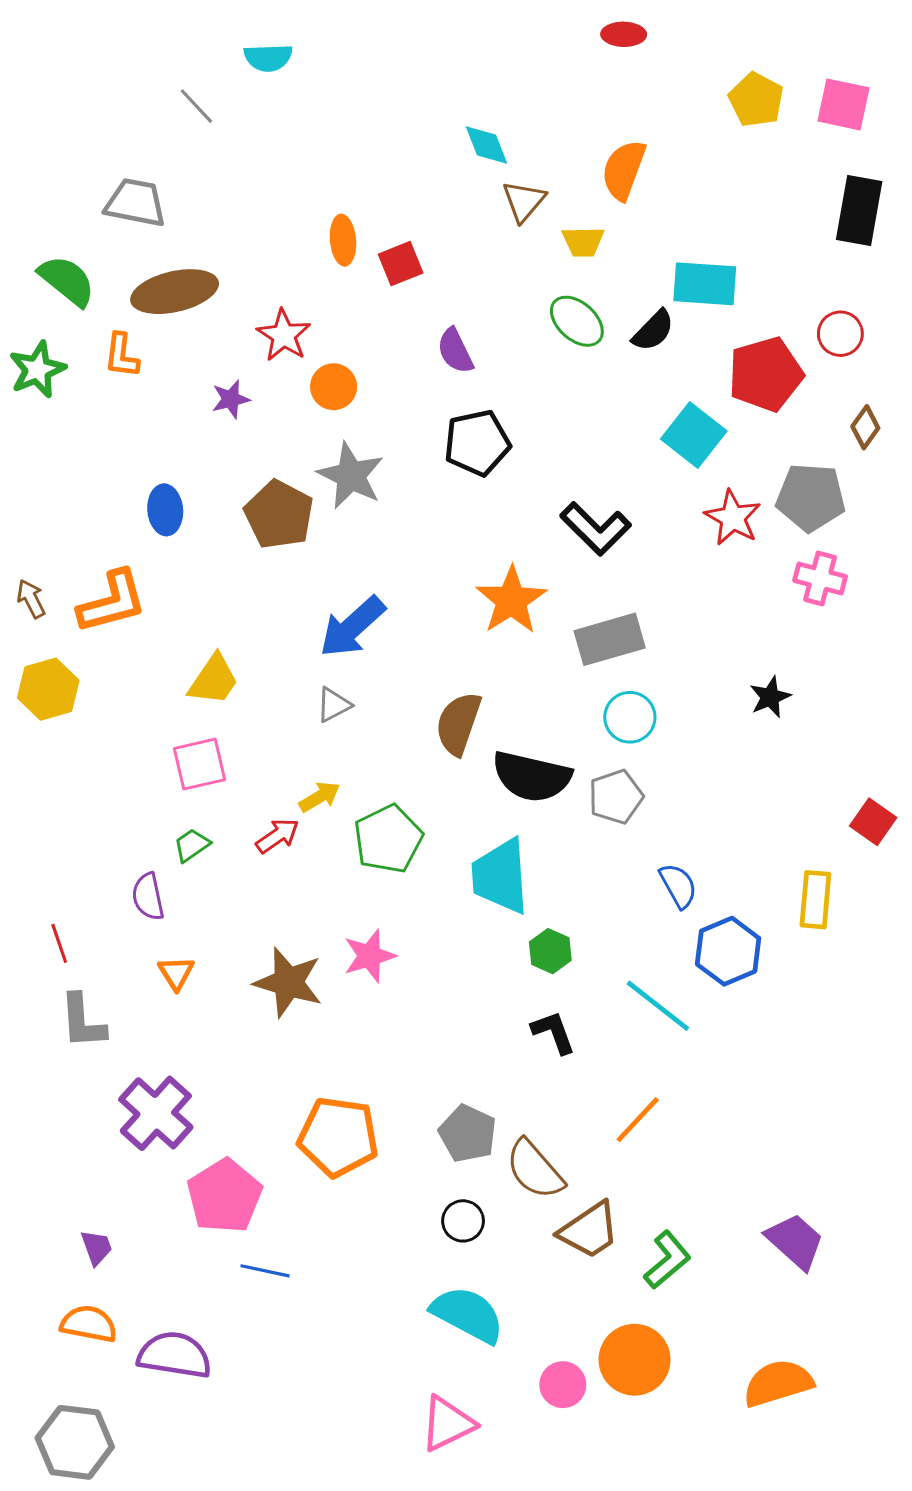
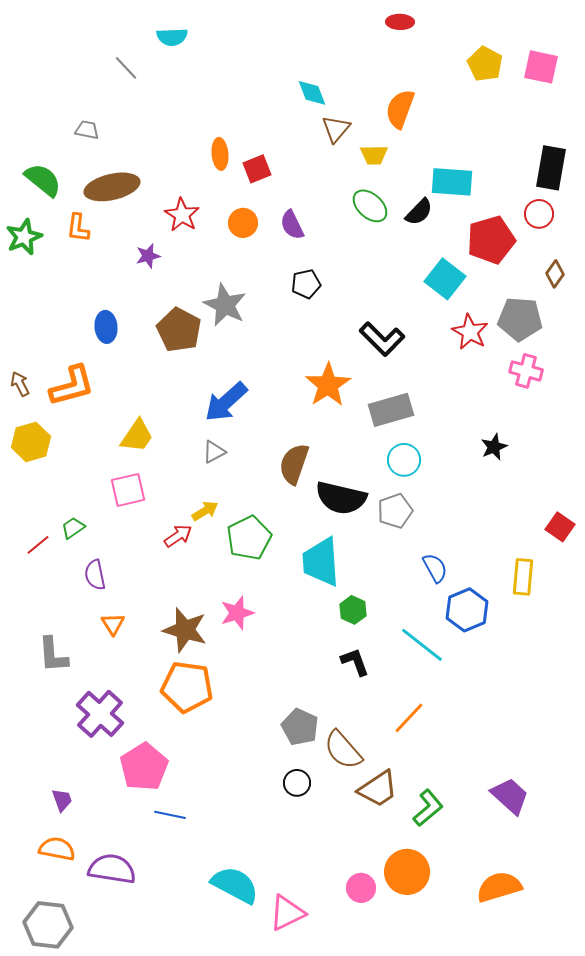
gray trapezoid: (136, 203) -> (87, 130), size x0.6
black rectangle: (859, 211) -> (551, 168), moved
orange circle: (334, 387) -> (243, 223), moved
black pentagon: (477, 443) -> (306, 284), size x0.7
green trapezoid: (192, 845) -> (73, 528), moved
red line: (59, 943) -> (38, 545), moved, turned 70
orange pentagon: (338, 1137) -> (187, 687), moved
cyan semicircle: (468, 1314) -> (235, 885), moved

